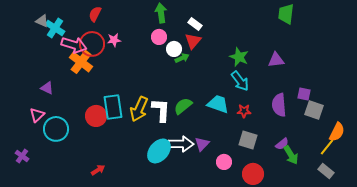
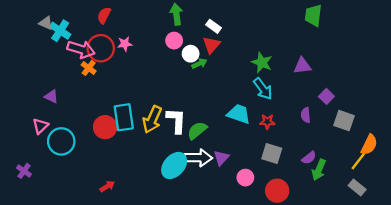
orange cross: (81, 62) -> (89, 68), size x0.6
purple square: (304, 94) -> (326, 96), moved, turned 32
purple semicircle: (279, 105) -> (306, 115), size x0.6
green semicircle: (183, 106) -> (197, 130), moved
green arrow: (291, 155) -> (319, 170), turned 54

